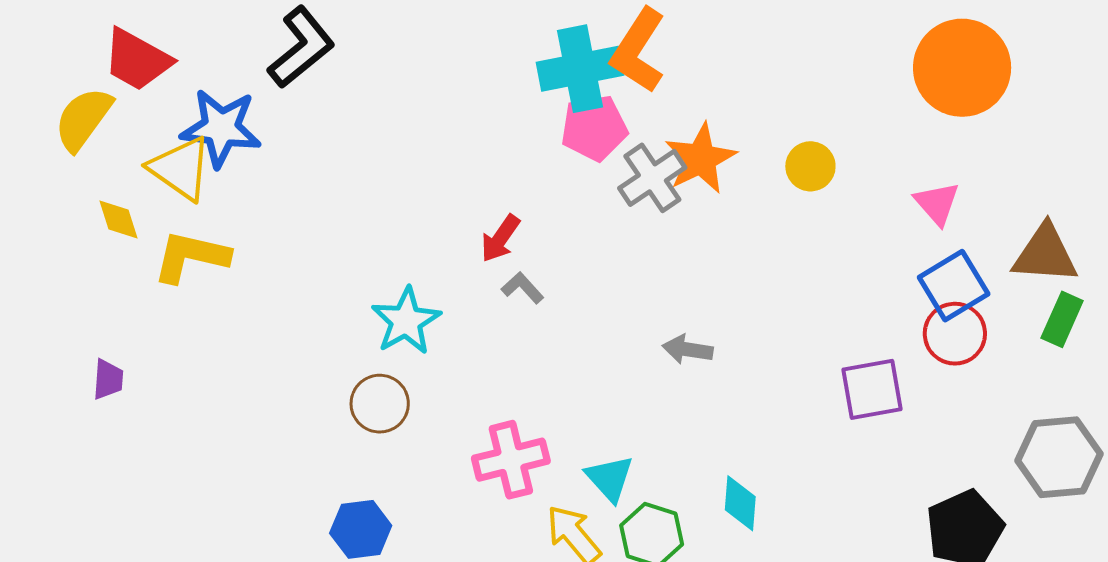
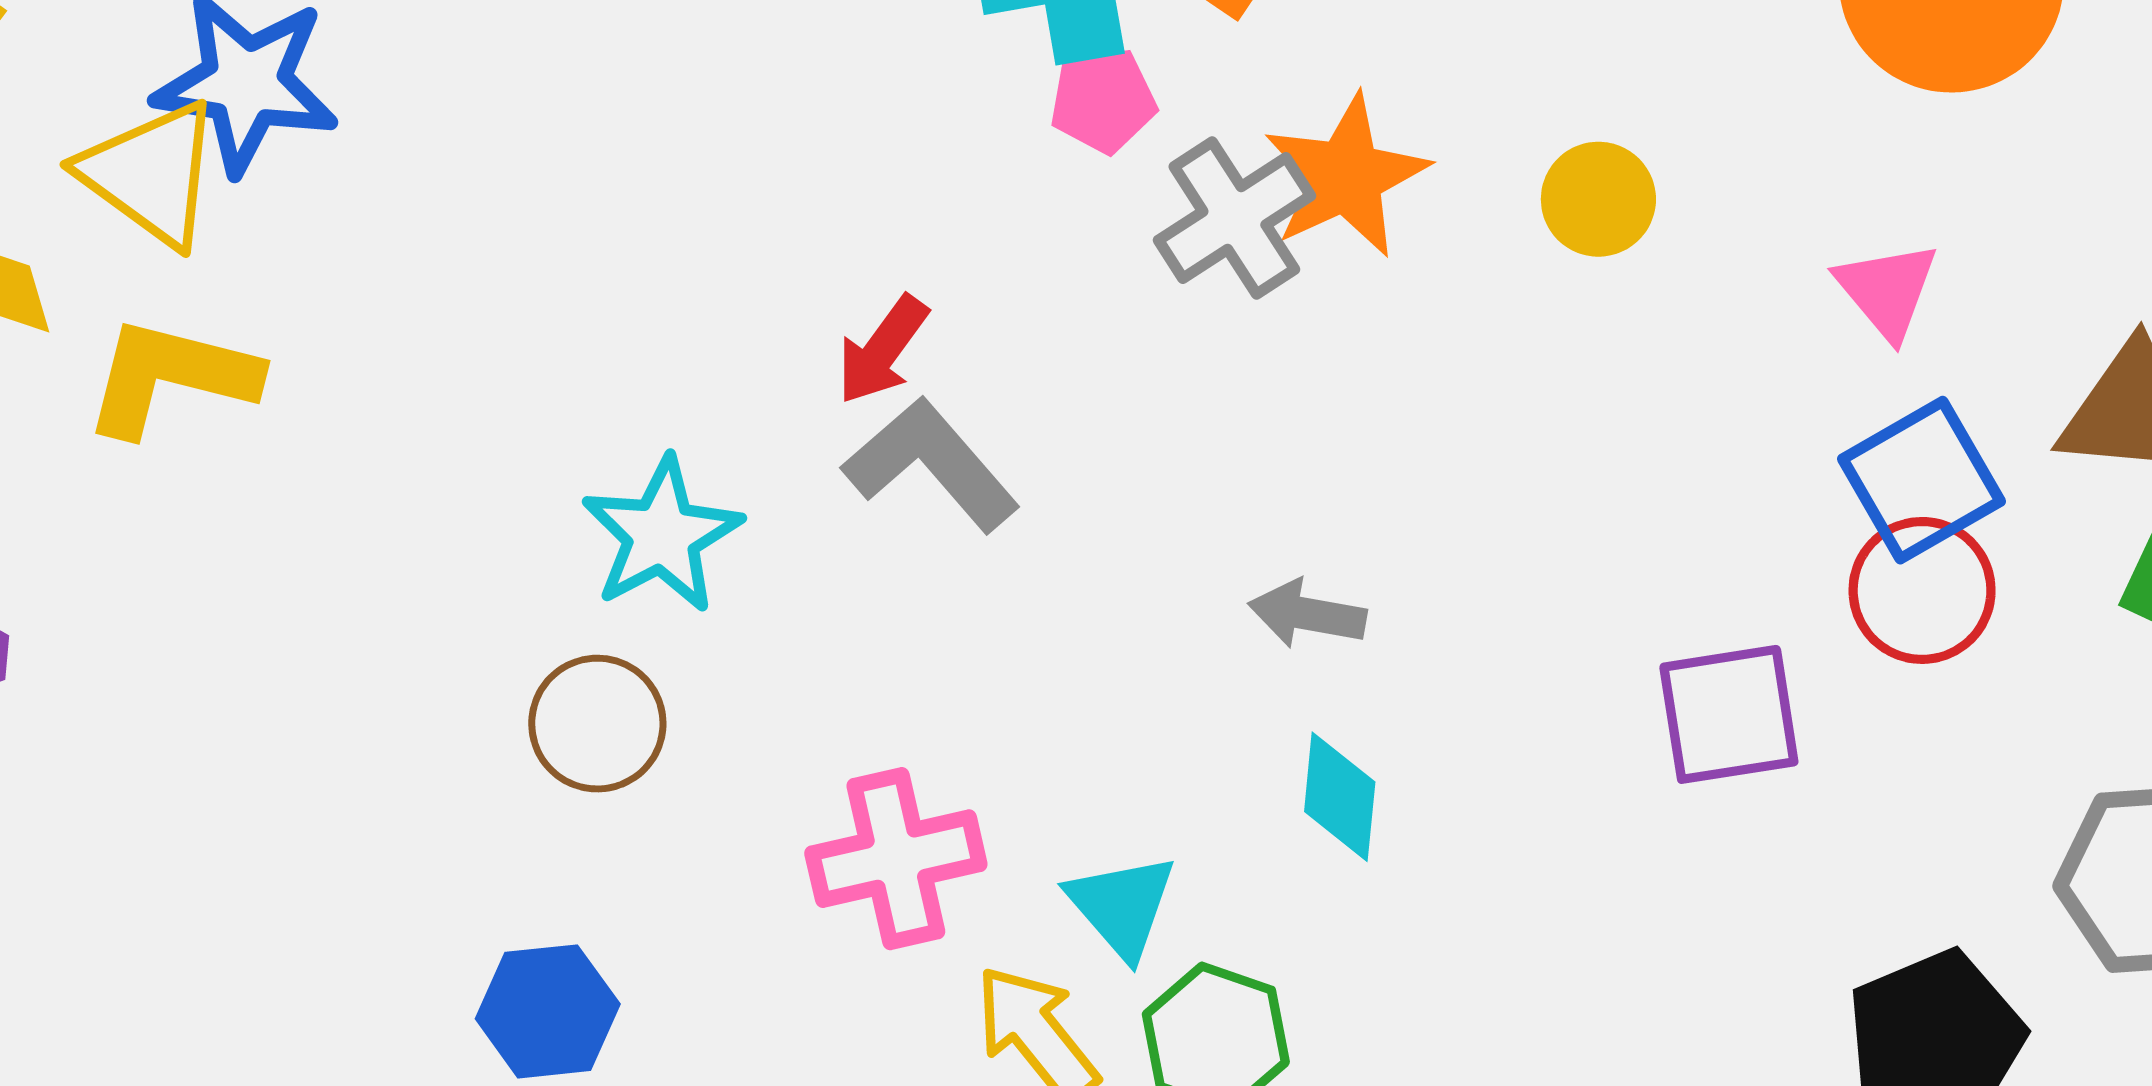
pink pentagon: (594, 128) -> (1103, 101), size x0.7
gray L-shape: (523, 288) -> (931, 464), size x1.8
cyan diamond: (740, 503) -> (1340, 797), moved

